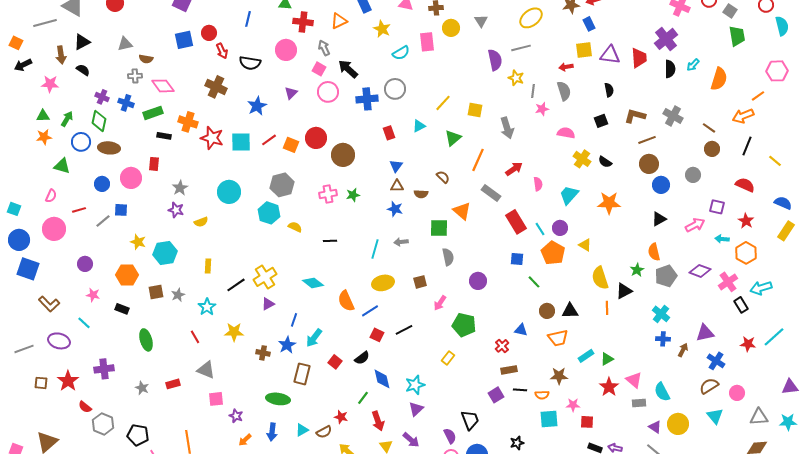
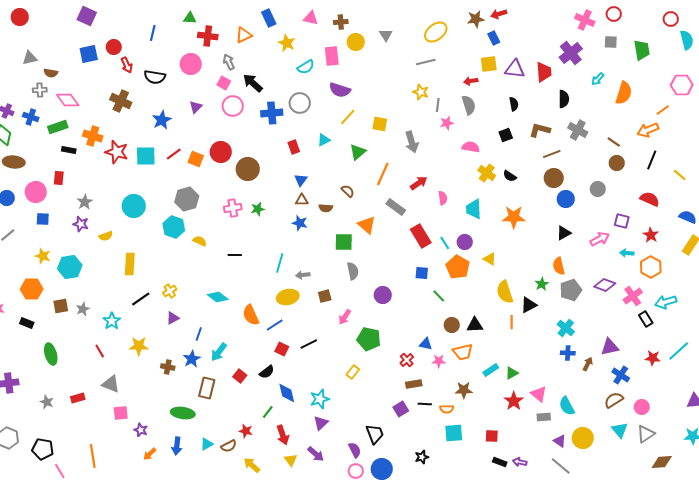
gray square: (730, 11) -> (611, 42), moved, turned -32
purple semicircle: (495, 60) -> (340, 90), moved, turned 120
black semicircle: (670, 69) -> (564, 99), moved
cyan trapezoid: (569, 195) -> (474, 209), turned -45
blue square: (121, 210) -> (43, 219), moved
gray arrow: (401, 242) -> (303, 275), moved
yellow rectangle: (208, 266) -> (130, 264), moved, size x1.5
yellow cross: (265, 277) -> (170, 291), size x0.6
pink star: (573, 405) -> (439, 361), moved
gray triangle: (759, 417) -> (646, 434), moved, turned -30

